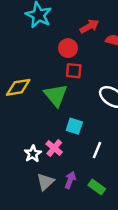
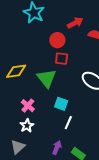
pink cross: (54, 148) -> (28, 106), moved
white line: (97, 150) -> (68, 123), moved
gray triangle: (45, 182) -> (18, 147), moved

